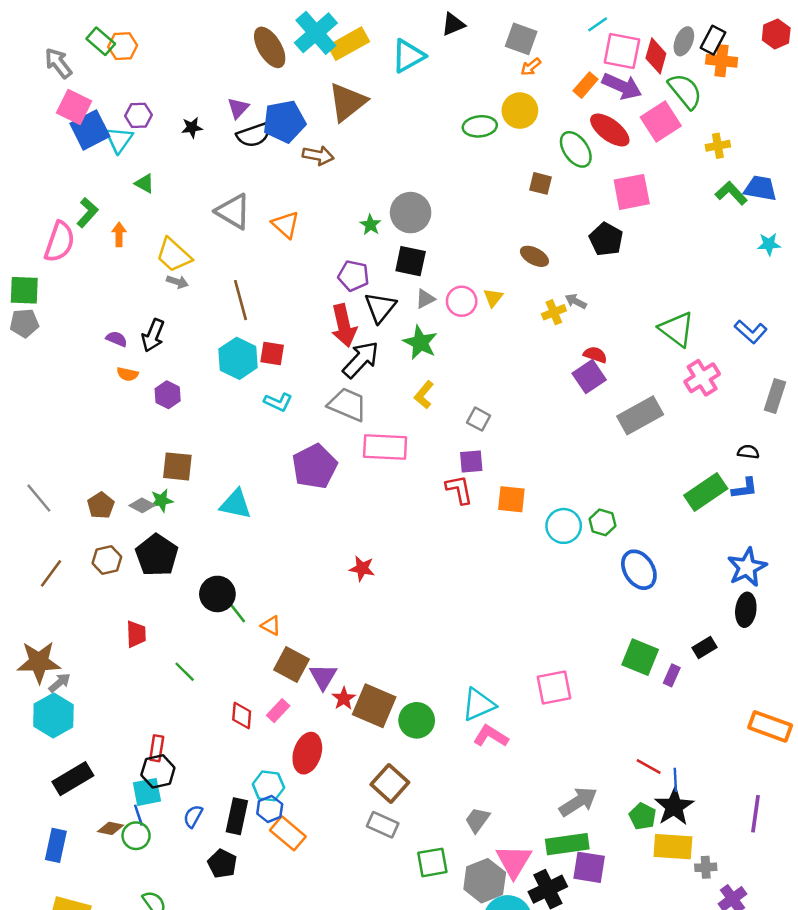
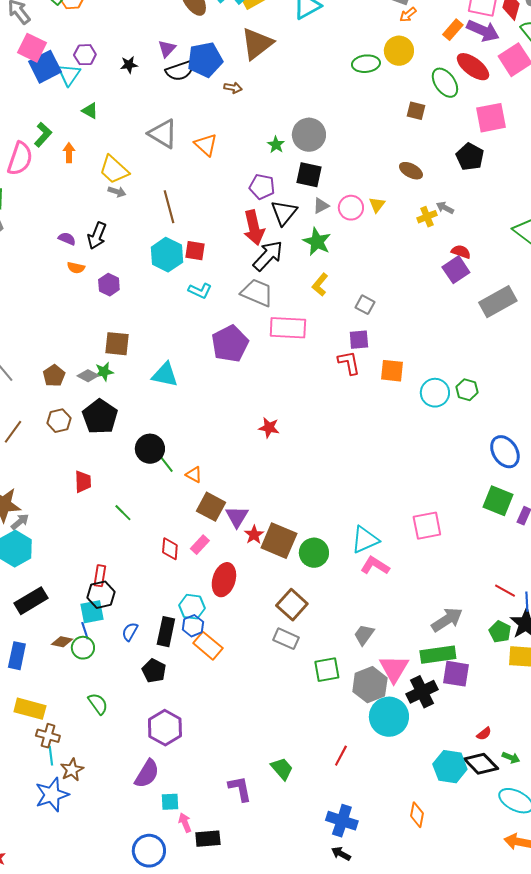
brown arrow: (318, 155) -> (233, 88), size x0.7
blue ellipse: (639, 570) -> (505, 452), moved

